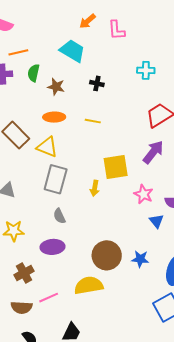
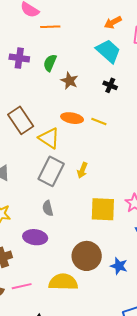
cyan trapezoid: (72, 51) -> (108, 51), moved
orange line: (18, 52) -> (50, 27), moved
orange ellipse: (54, 117) -> (72, 118), moved
yellow square: (116, 167) -> (103, 209), moved
yellow arrow: (95, 188) -> (82, 170), moved

